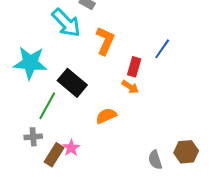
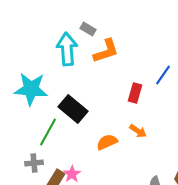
cyan arrow: (66, 23) -> (67, 49), turned -140
orange L-shape: (105, 41) -> (106, 51), moved, turned 48
orange arrow: (130, 87) -> (138, 131), moved

